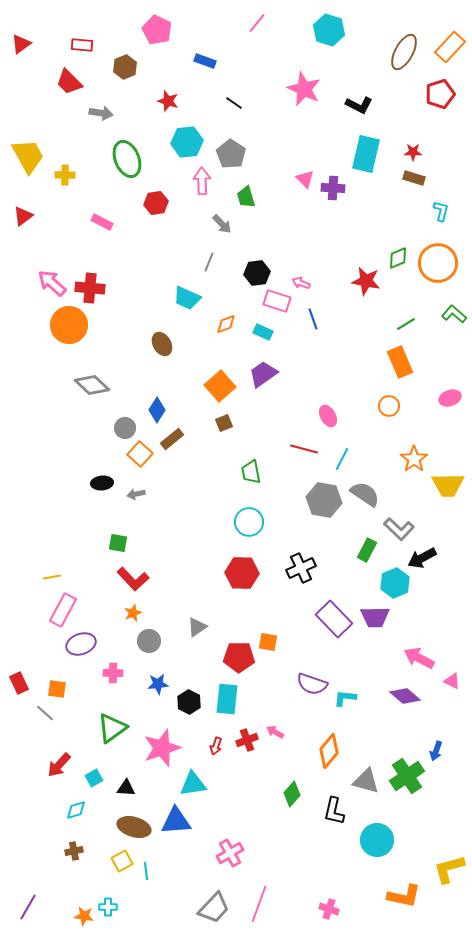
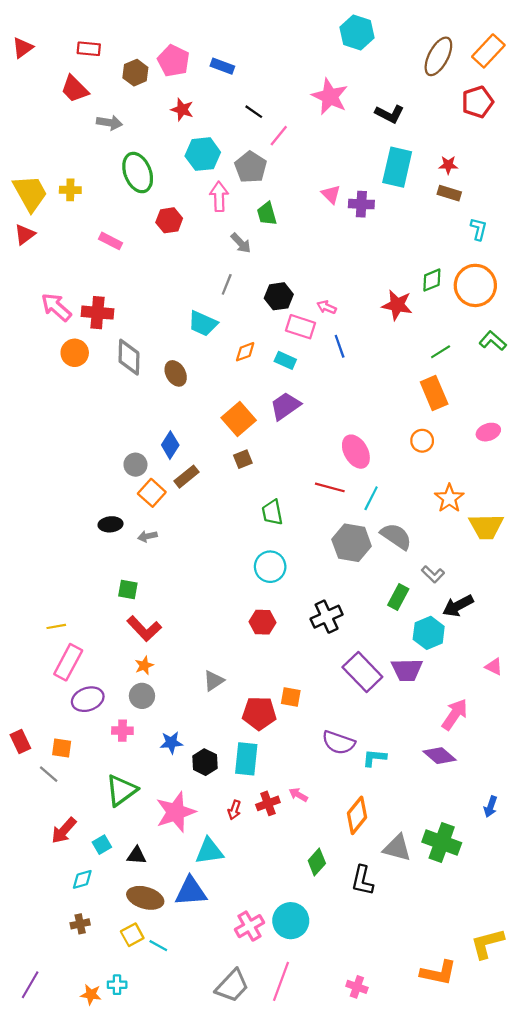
pink line: (257, 23) -> (279, 136), moved
pink pentagon: (157, 30) -> (173, 61), moved
yellow trapezoid: (28, 156) -> (30, 193), moved
orange circle: (69, 325) -> (75, 353), size x0.7
gray diamond: (92, 385) -> (129, 357), moved, turned 48
pink ellipse: (328, 416) -> (356, 452), size x1.4
gray L-shape: (399, 529) -> (433, 574), size x0.7
red hexagon: (242, 573) -> (263, 622), size x0.7
gray circle: (149, 641) -> (142, 696), moved
pink arrow: (419, 658) -> (455, 714), turned 96
pink triangle: (452, 681) -> (494, 667), moved
blue arrow: (436, 751) -> (491, 807), moved
green cross: (407, 776) -> (442, 842), turned -36
cyan circle: (377, 840) -> (291, 921), moved
cyan line: (146, 871) -> (158, 946), turned -54

